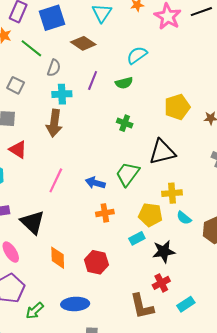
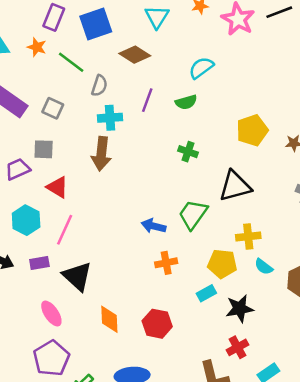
pink line: (56, 180) -> (65, 230), moved

